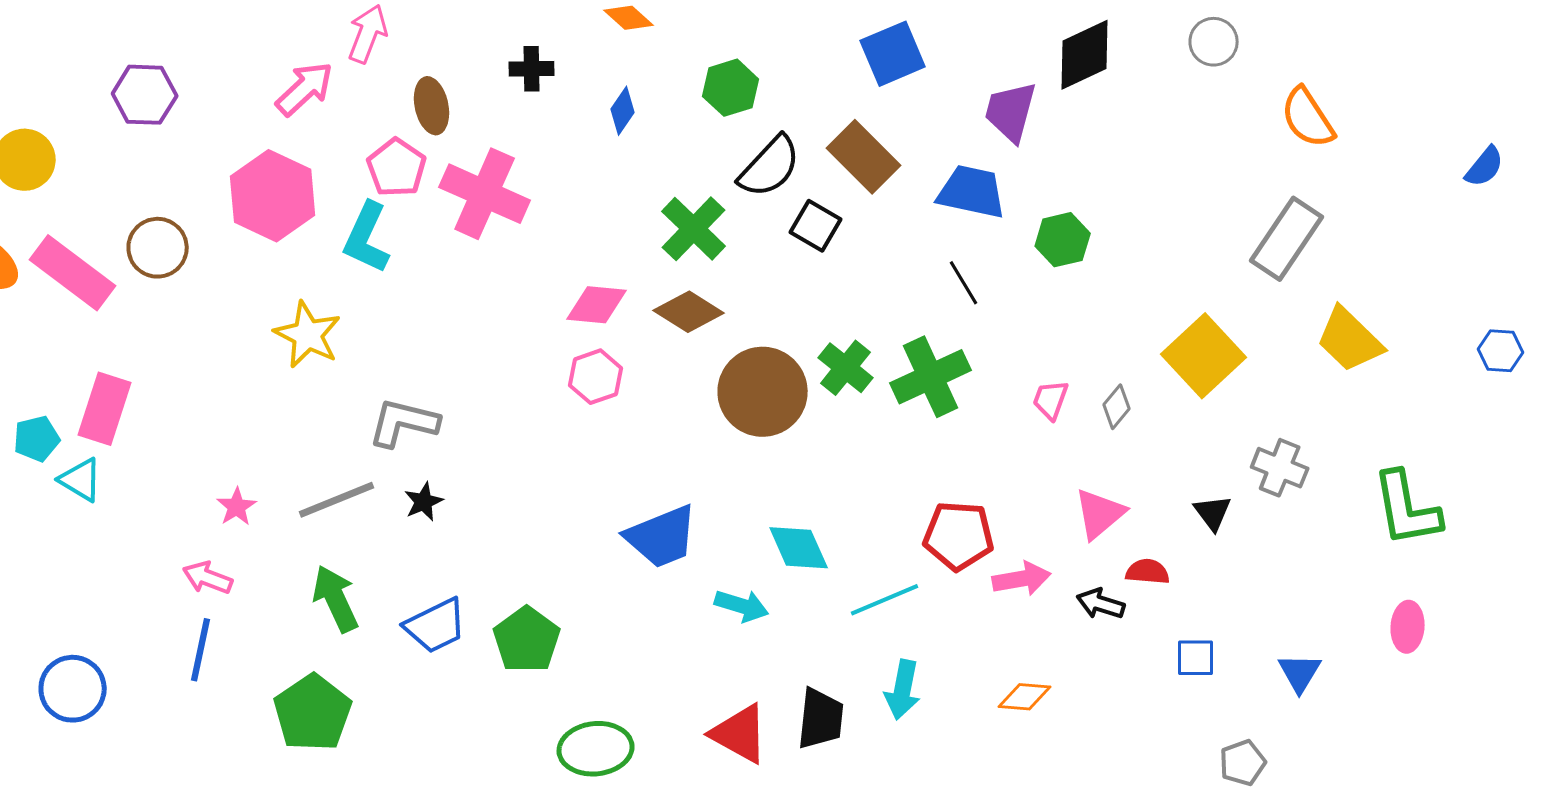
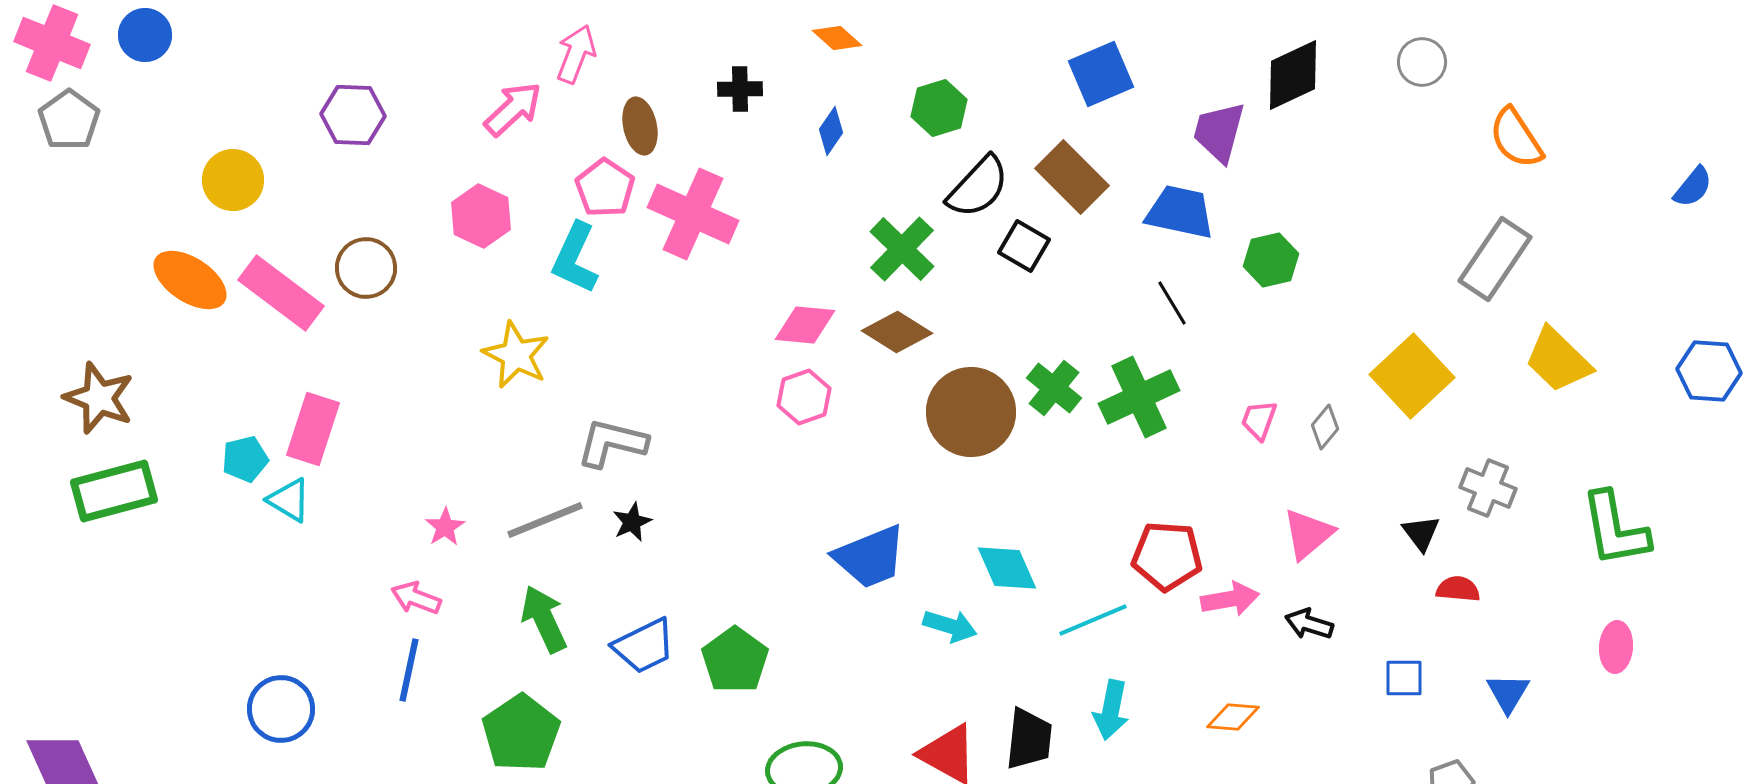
pink hexagon: (273, 196) -> (481, 216), size x0.7
blue hexagon: (1501, 351) -> (1709, 371), size x1.4
red semicircle: (1148, 572) -> (1458, 589), moved

